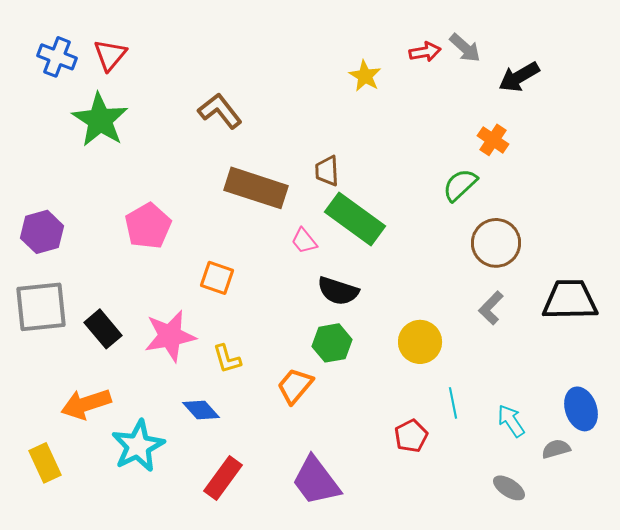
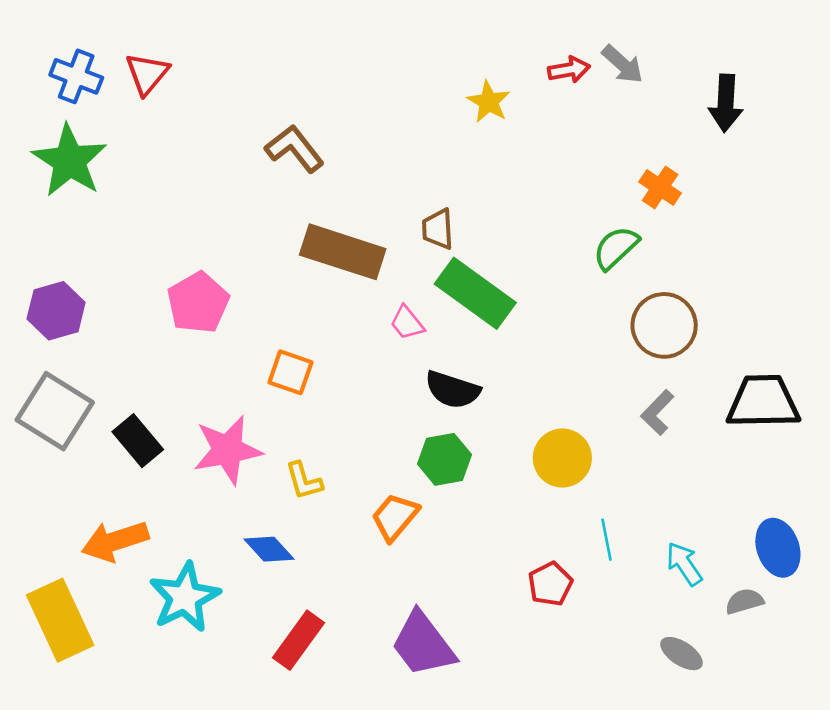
black arrow: (519, 77) -> (726, 103), moved, turned -57
green star: (100, 120) -> (69, 161), moved
gray square: (41, 307) -> (55, 411), turned 38
yellow rectangle: (45, 463) -> (60, 620), size x1.5

